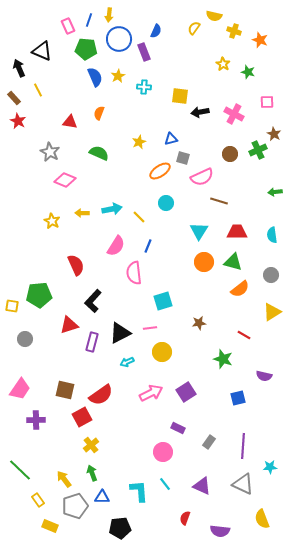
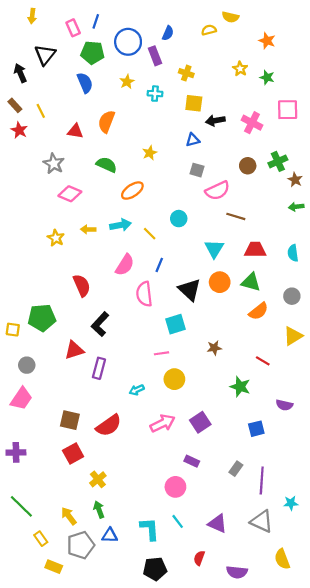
yellow arrow: (109, 15) -> (32, 16), moved
yellow semicircle: (194, 28) -> (209, 30), turned 40
yellow cross: (234, 31) -> (186, 73), moved
orange star: (260, 40) -> (267, 41), moved
black triangle: (42, 51) -> (45, 55), turned 45
blue semicircle: (95, 77) -> (85, 83), moved
yellow line: (38, 90) -> (41, 111), moved
pink square: (267, 102) -> (288, 110), size x1.5
orange semicircle: (99, 113) -> (107, 122), size x1.5
brown star: (274, 134) -> (295, 180), moved
blue triangle: (171, 139) -> (193, 140), moved
orange ellipse: (160, 171) -> (132, 191), moved
black triangle: (120, 333) -> (189, 290), moved, turned -50
pink trapezoid: (20, 389) -> (21, 399), moved
red square: (82, 417) -> (73, 453), moved
purple cross: (36, 420) -> (16, 452), moved
gray rectangle: (209, 442) -> (236, 469), moved
black pentagon: (120, 528) -> (155, 569), moved

